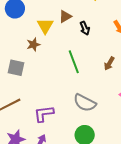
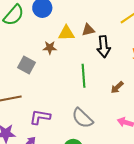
yellow triangle: (45, 26) -> (66, 33), turned 42
black arrow: (85, 28) -> (104, 47), size x1.5

